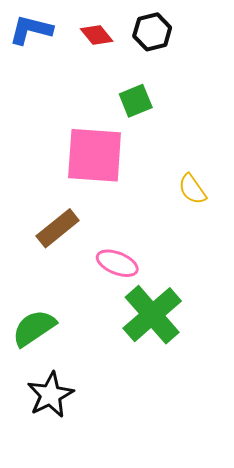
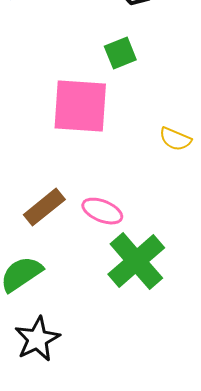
yellow semicircle: (192, 189) -> (175, 139), turned -32
brown rectangle: (58, 228) -> (44, 207), moved

